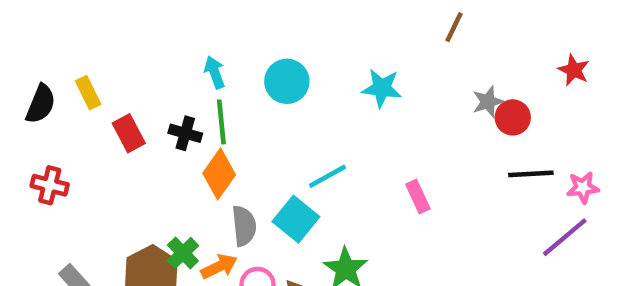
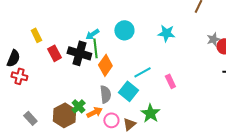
cyan arrow: (215, 72) -> (92, 34), moved, turned -104
black semicircle: (41, 104) -> (13, 58), moved
black cross: (185, 133) -> (79, 53), size x1.6
orange diamond: (219, 174) -> (105, 65), moved
pink rectangle: (418, 197) -> (170, 81), moved

